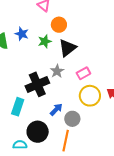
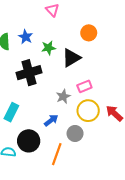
orange circle: (59, 25) -> (89, 33), moved
gray star: (57, 71) -> (63, 96), moved
black cross: (37, 84) -> (29, 73), moved
gray circle: (72, 119) -> (75, 133), moved

